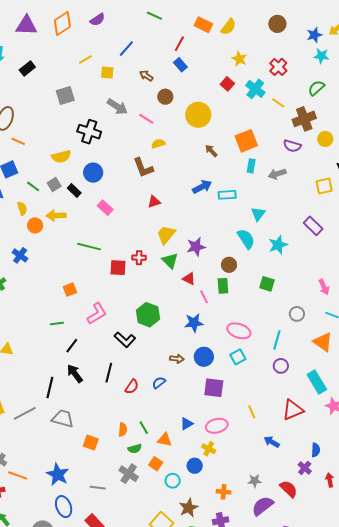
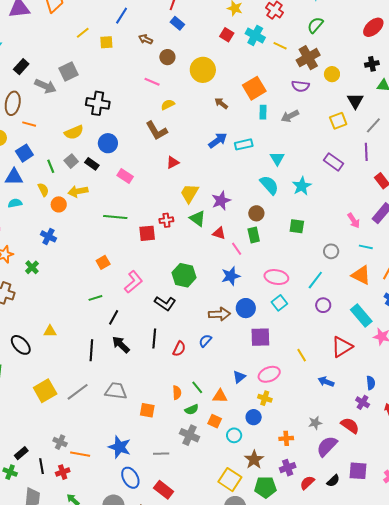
black rectangle: (27, 68) -> (21, 67), moved
gray arrow: (117, 107) -> (45, 86), moved
green line: (33, 186) -> (51, 166), turned 40
cyan line: (277, 340) -> (315, 280), turned 30
brown arrow: (177, 359) -> (219, 314), size x1.5
black line: (50, 387) -> (91, 350), moved

